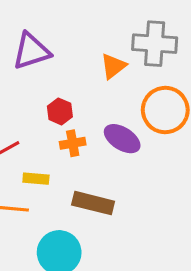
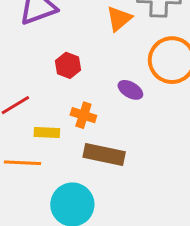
purple ellipse: (122, 139) -> (130, 90), size x0.7
orange cross: (73, 143) -> (83, 115), moved, turned 30

